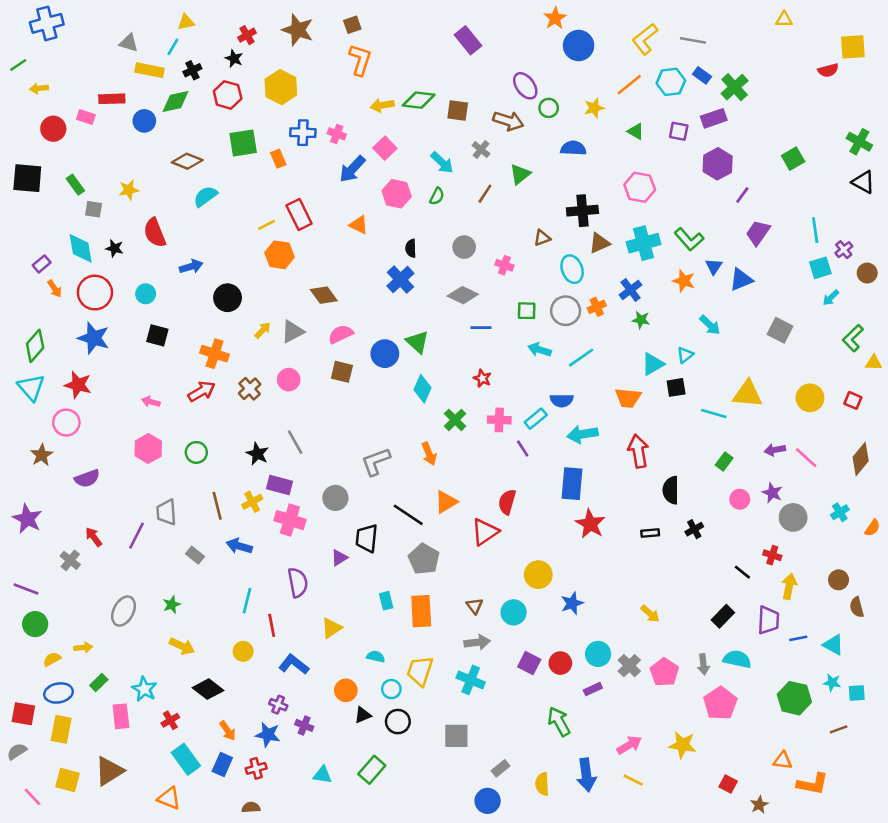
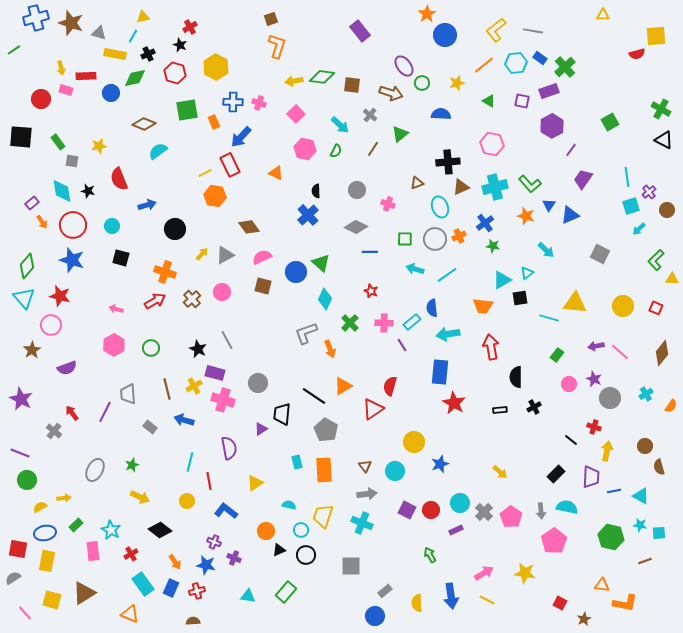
brown star: (298, 30) -> (71, 23), moved
yellow arrow: (39, 88) -> (61, 68), moved, turned -96
blue arrow: (352, 169) -> (241, 137), moved
blue semicircle: (562, 400) -> (432, 308), turned 84
gray L-shape: (376, 462) -> (306, 333), moved
green arrow: (559, 722) -> (430, 555), size x0.7

